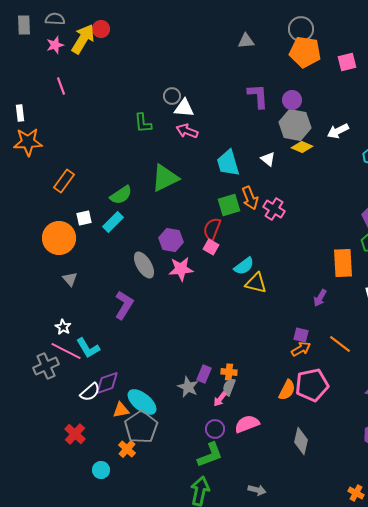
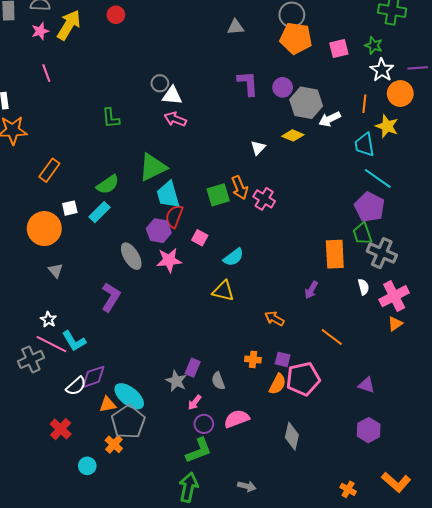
red circle: (101, 29) -> (116, 15), moved
green L-shape: (143, 123) -> (111, 118), moved
gray hexagon: (295, 125) -> (306, 103), moved
white triangle: (268, 159) -> (258, 148), turned 35
cyan trapezoid: (228, 163) -> (168, 195), moved
red semicircle: (212, 229) -> (174, 216), moved
yellow triangle: (256, 283) -> (223, 291), moved
purple square: (301, 335) -> (283, 359), moved
orange arrow: (301, 349) -> (274, 319), moved, turned -120
orange cross: (229, 372) -> (253, 359), moved
gray semicircle: (229, 387) -> (218, 381), turned -42
pink arrow: (220, 399) -> (195, 402), moved

